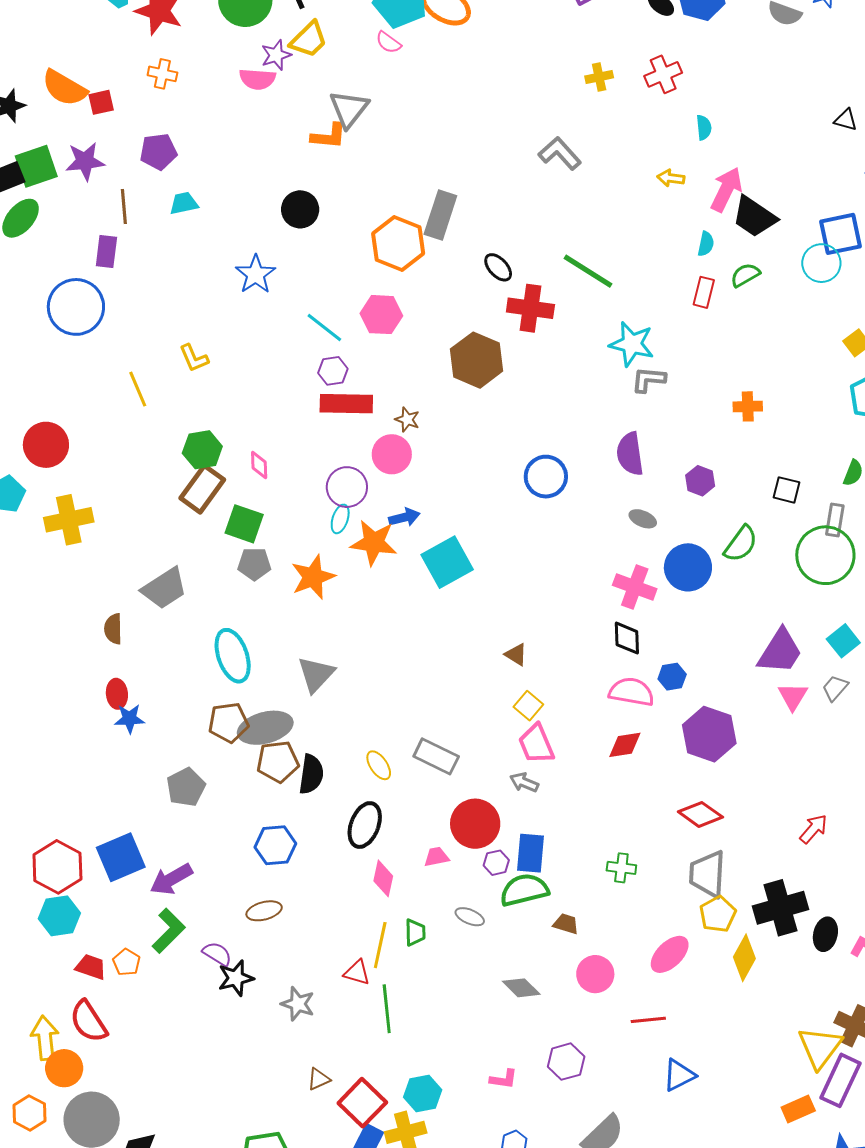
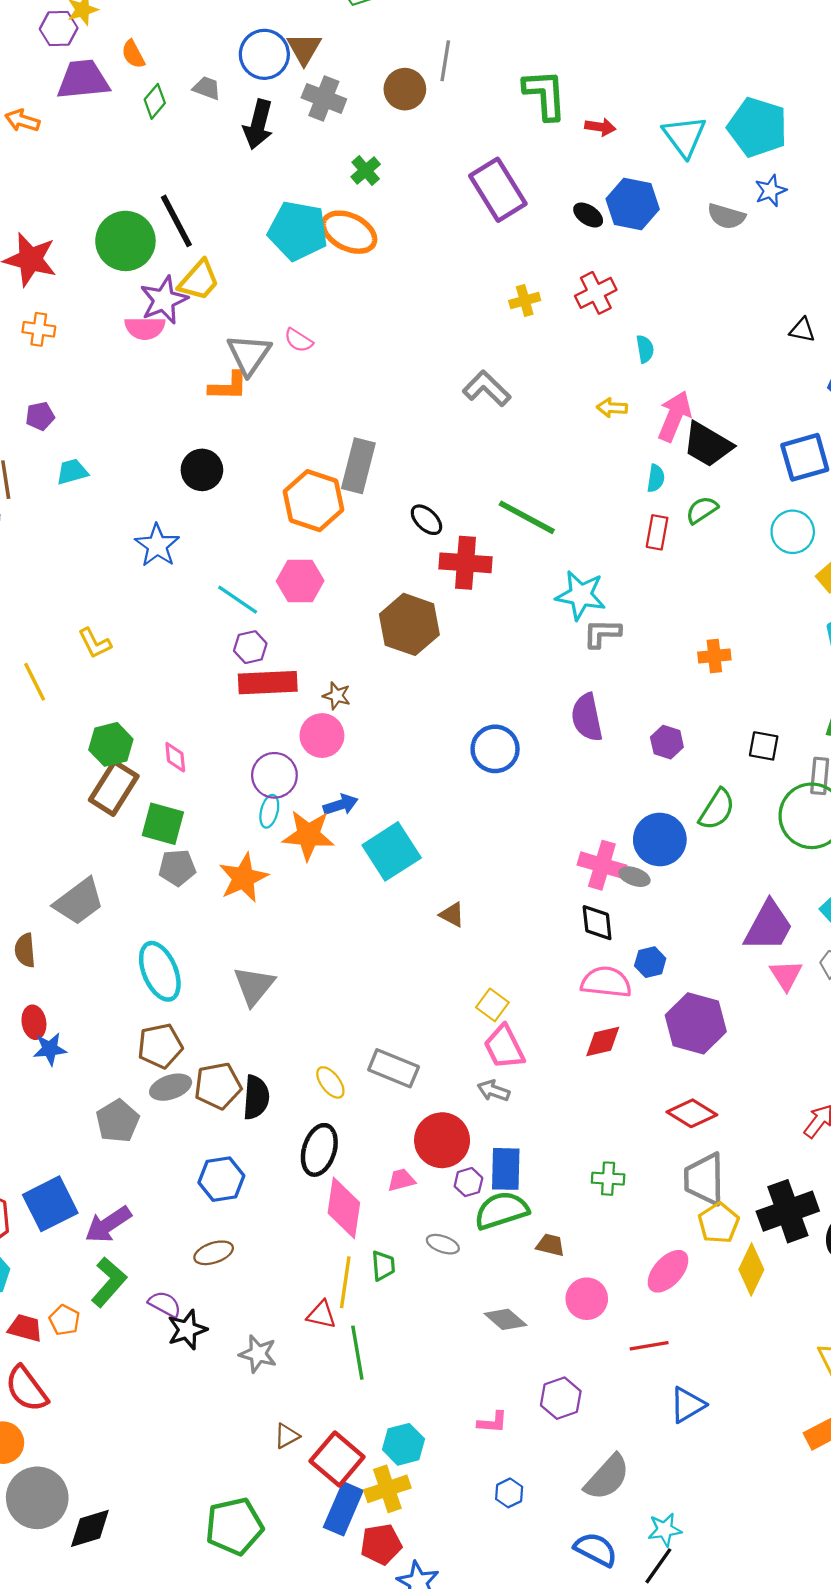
pink semicircle: (388, 42) -> (299, 340), moved
purple star: (276, 55) -> (164, 300), size x1.4
purple pentagon: (158, 152) -> (40, 416), size x0.7
cyan circle: (821, 263) -> (793, 532), moved
gray ellipse: (643, 519) -> (634, 877), moved
brown triangle: (516, 655) -> (452, 915), moved
gray ellipse: (265, 728) -> (171, 1087), moved, size x0.7
pink diamond: (383, 878) -> (344, 1208), size x1.5

